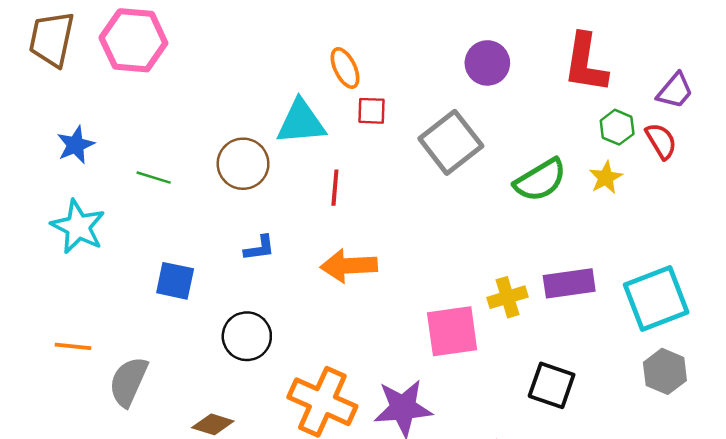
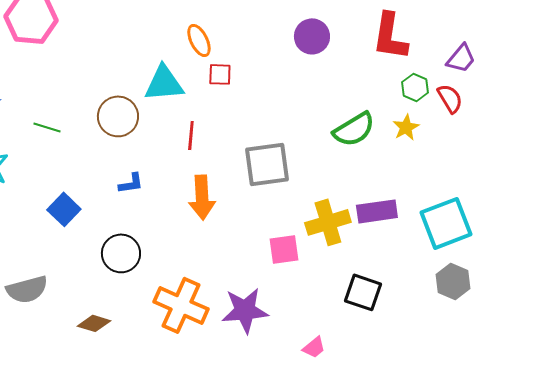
gray square: (451, 142) -> (267, 164), moved, turned 30
orange arrow: (349, 266) -> (202, 197), turned -90
blue square: (175, 281) -> (64, 209), turned 32
yellow cross: (507, 297) -> (328, 222), size x1.4
pink square: (452, 331) -> (284, 249), size x0.7
gray semicircle: (128, 382) -> (27, 289), turned -129

